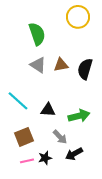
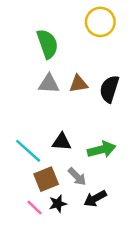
gray triangle: (38, 65) -> (49, 84), turned -30
cyan line: (18, 101) -> (28, 151), moved
brown square: (24, 137) -> (46, 179), moved
pink line: (27, 161) -> (35, 208), turned 56

